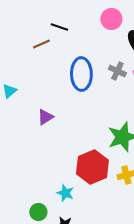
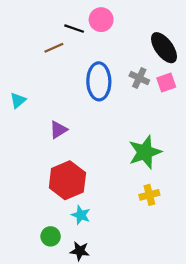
pink circle: (111, 19) -> (101, 20), moved
red hexagon: (92, 167) -> (67, 180), moved

